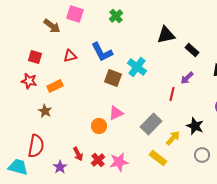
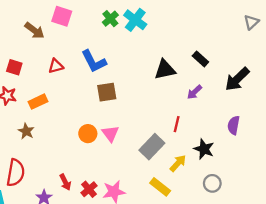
black triangle: (166, 35) -> (165, 70), moved
cyan cross: (137, 67) -> (135, 20), moved
brown square: (113, 78) -> (107, 92), turned -30
red line: (172, 94) -> (177, 124), moved
pink triangle: (116, 113) -> (110, 134), turned -42
orange circle: (99, 126) -> (88, 134), moved

